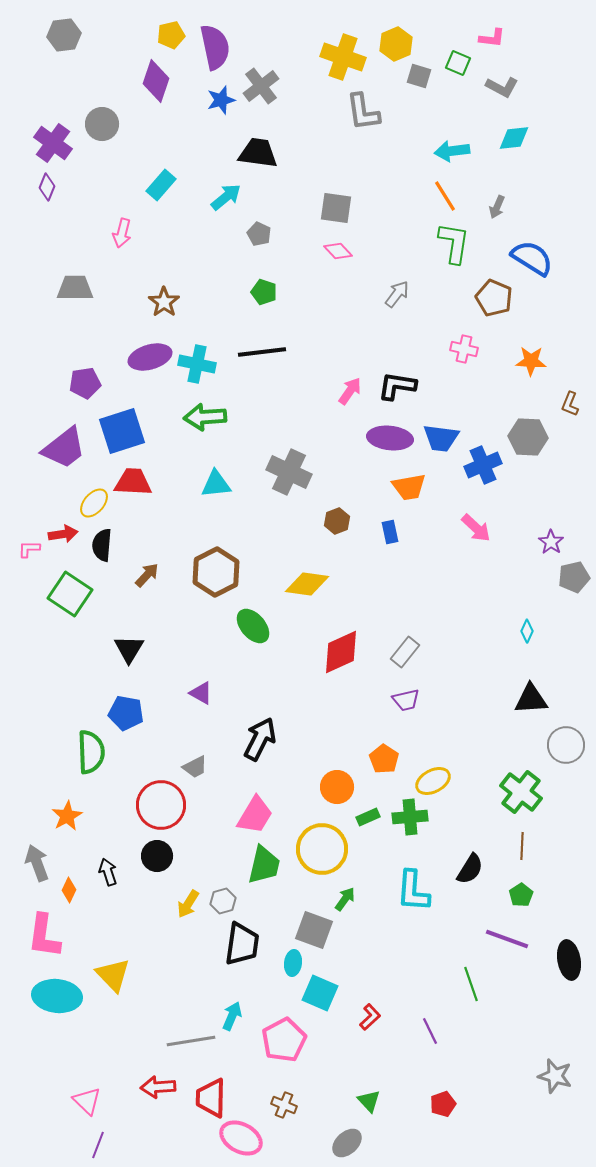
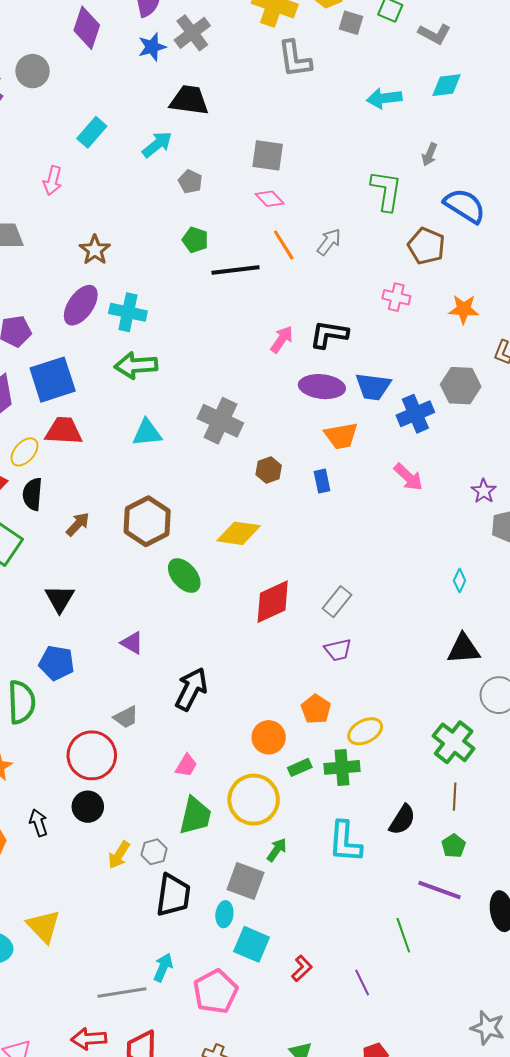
orange line: (445, 196) -> (284, 245), moved
black line: (262, 352) -> (235, 270), moved
purple ellipse: (150, 357) -> (81, 305), turned -39
pink trapezoid: (255, 815) -> (186, 765), size x0.6

